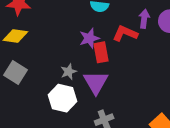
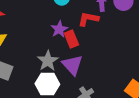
gray star: (69, 72) -> (48, 61), size x1.5

